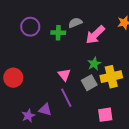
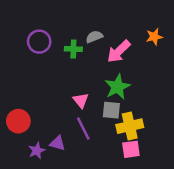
green star: (94, 64) -> (117, 87), size x1.5
yellow cross: (111, 77) -> (130, 126), moved
red circle: (13, 78) -> (18, 121), moved
gray square: (89, 83) -> (111, 110), turned 35

